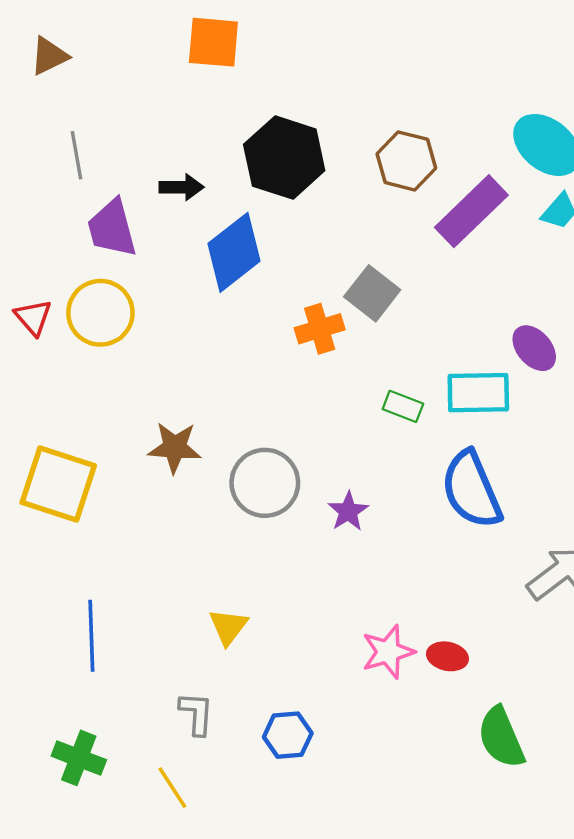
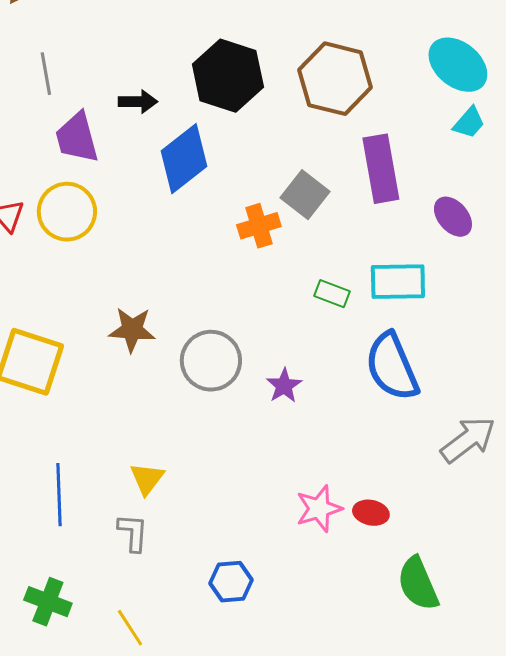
brown hexagon: (406, 161) -> (335, 79), size x1.4
purple rectangle: (471, 211) -> (381, 169), moved, turned -56
purple ellipse: (534, 348) -> (453, 217), moved
yellow triangle: (228, 627) -> (147, 479), moved
gray L-shape: (196, 713) -> (133, 533), moved

